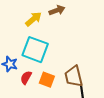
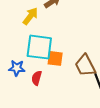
orange square: (47, 80) -> (55, 58), moved

